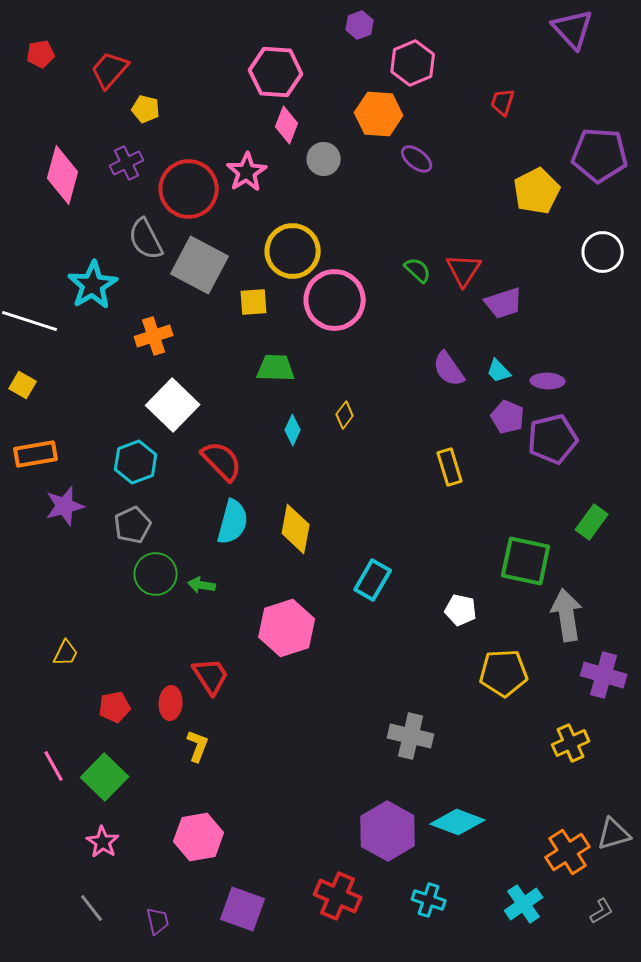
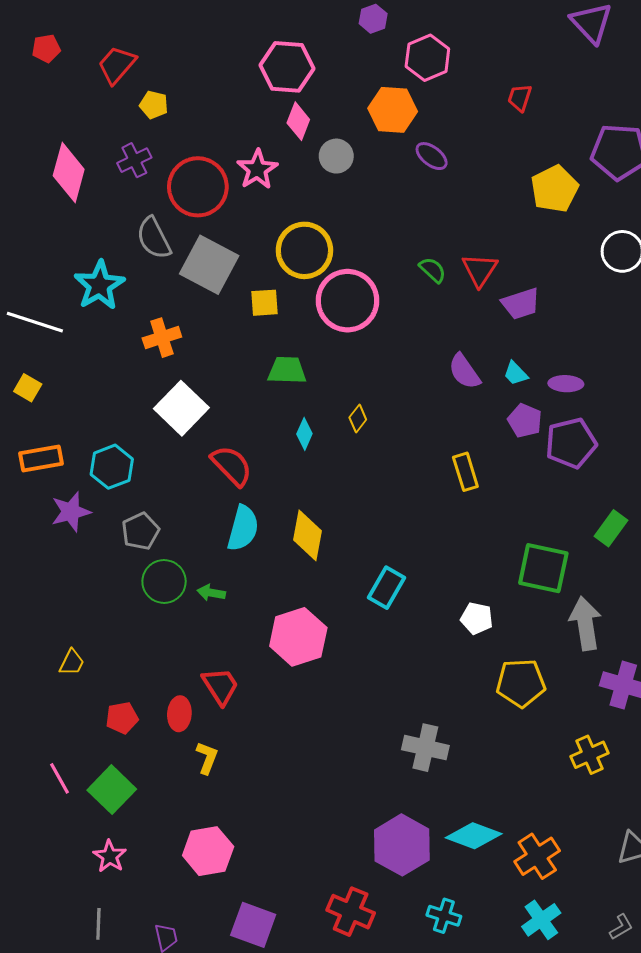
cyan hexagon: (136, 462) -> (112, 467), moved
orange cross: (568, 852) -> (537, 856), moved
gray line: (92, 908) -> (98, 924), turned 40

